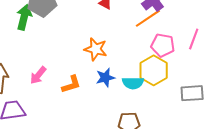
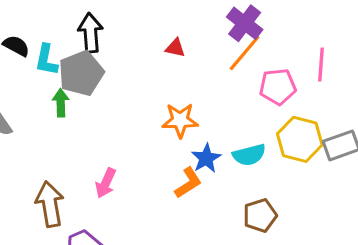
green arrow: (24, 17) -> (61, 103), size x0.7
yellow hexagon: (154, 70) -> (300, 139), moved
orange L-shape: (71, 84) -> (188, 183), moved

